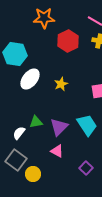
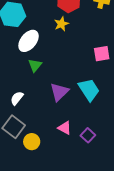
yellow star: (61, 84) -> (61, 24), moved
green triangle: (36, 122) -> (35, 65), moved, turned -40
pink triangle: (57, 151) -> (65, 128), moved

